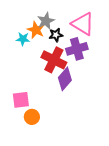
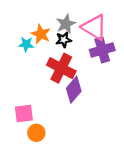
gray star: (46, 21) -> (66, 24), moved
purple cross: (77, 49) -> (102, 50), moved

